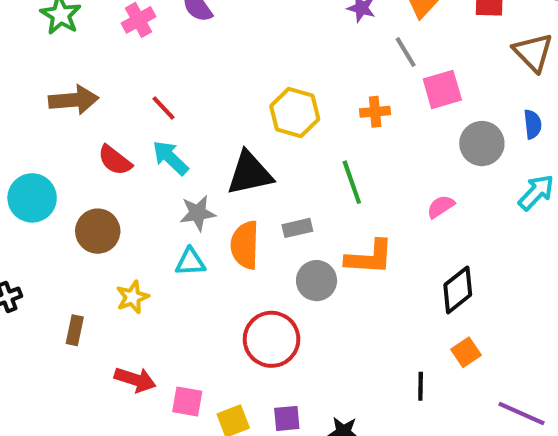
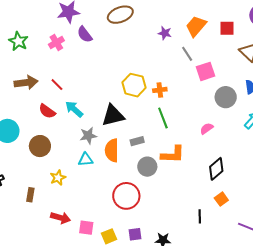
red line: (163, 108) -> (57, 85), moved
orange cross: (375, 112) -> (160, 90), moved

